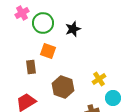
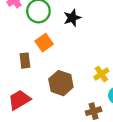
orange square: (48, 51) -> (44, 43), turned 35

